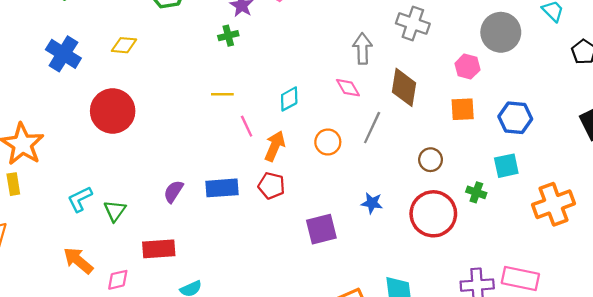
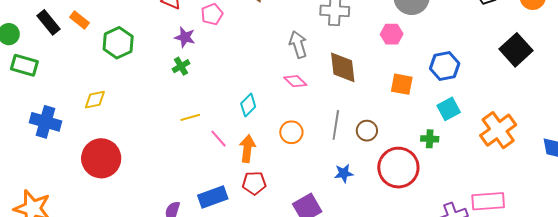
orange square: (463, 109) -> (402, 84), moved, turned 30
gray line: (372, 128) -> (336, 125), moved
brown circle: (431, 160) -> (367, 131), moved

